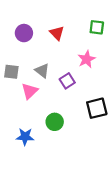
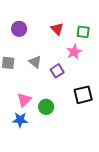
green square: (97, 27) -> (83, 32), moved
red triangle: (57, 33) -> (57, 29), moved
pink triangle: (30, 91) -> (24, 100), moved

